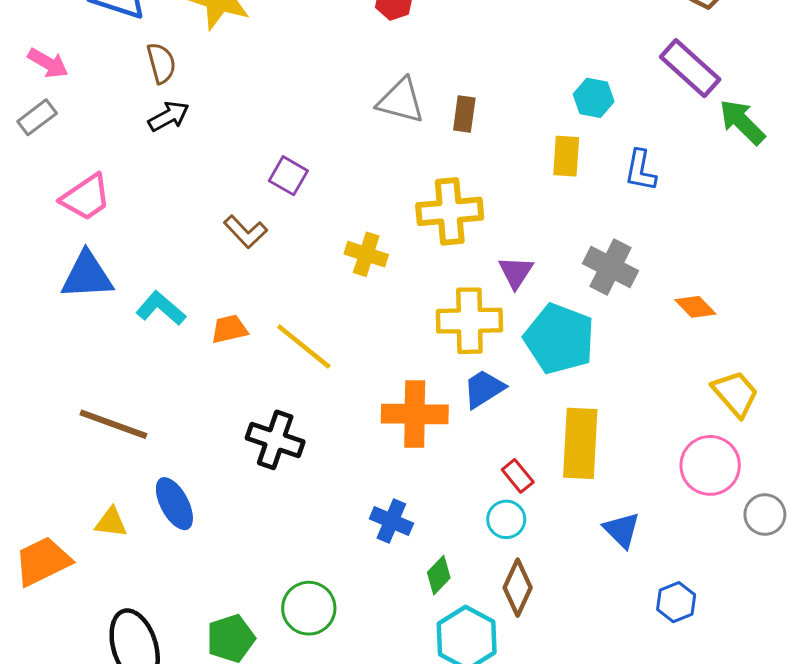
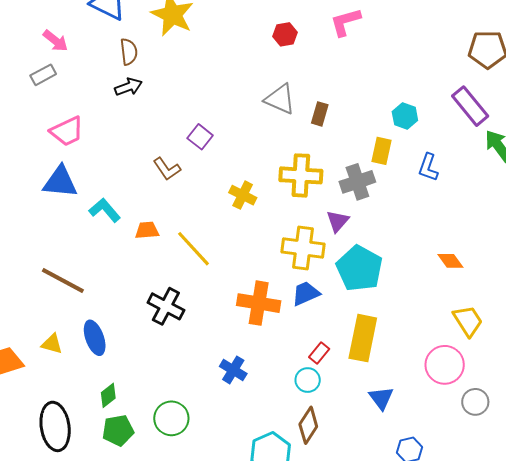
gray cross: (611, 267) -> (357, 182), moved, turned 36
red rectangle: (518, 476) -> (319, 353), turned 70
green diamond: (439, 575) -> (108, 395), moved

